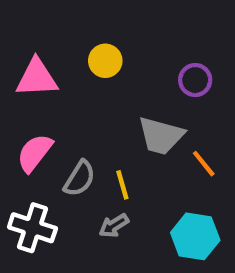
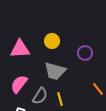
purple circle: (195, 80) -> (85, 53), moved
gray trapezoid: (161, 136) -> (55, 71), moved

